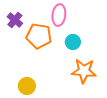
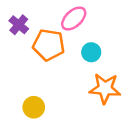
pink ellipse: (59, 15) -> (74, 19), turned 40

